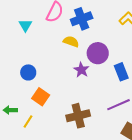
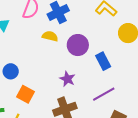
purple star: (81, 70) -> (67, 79), moved

